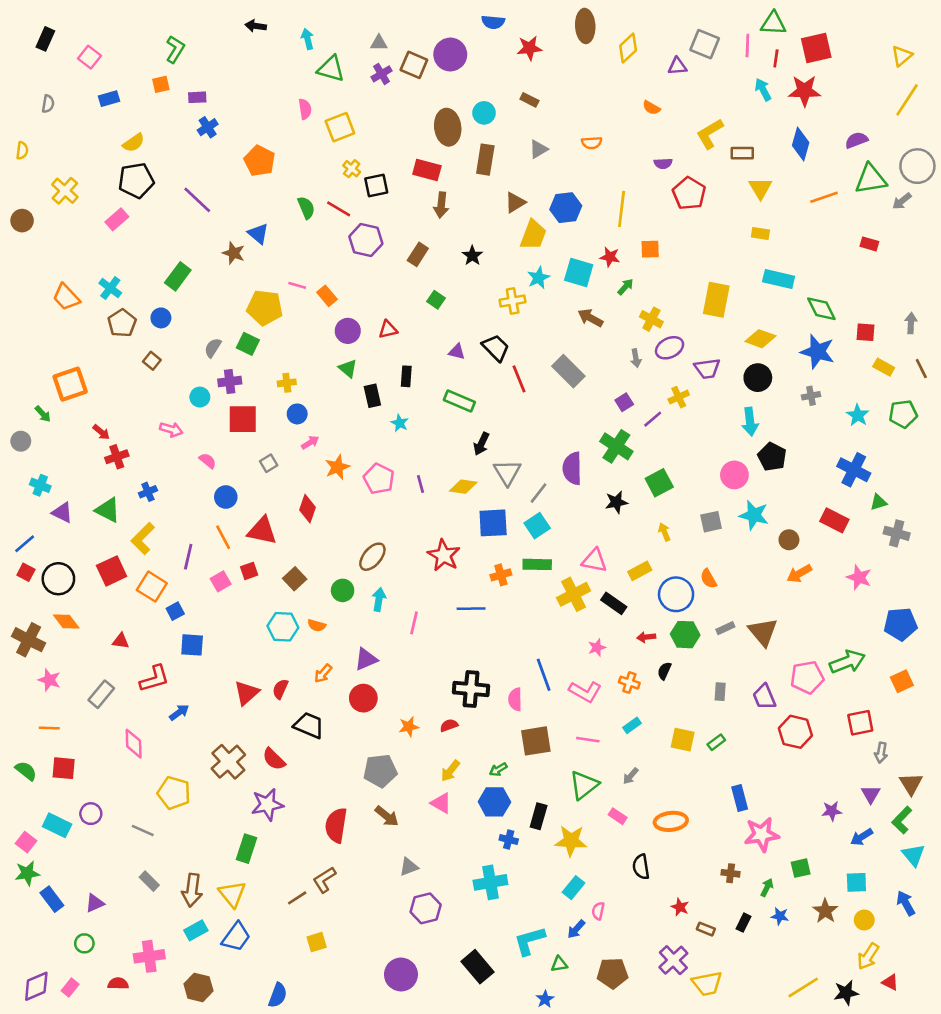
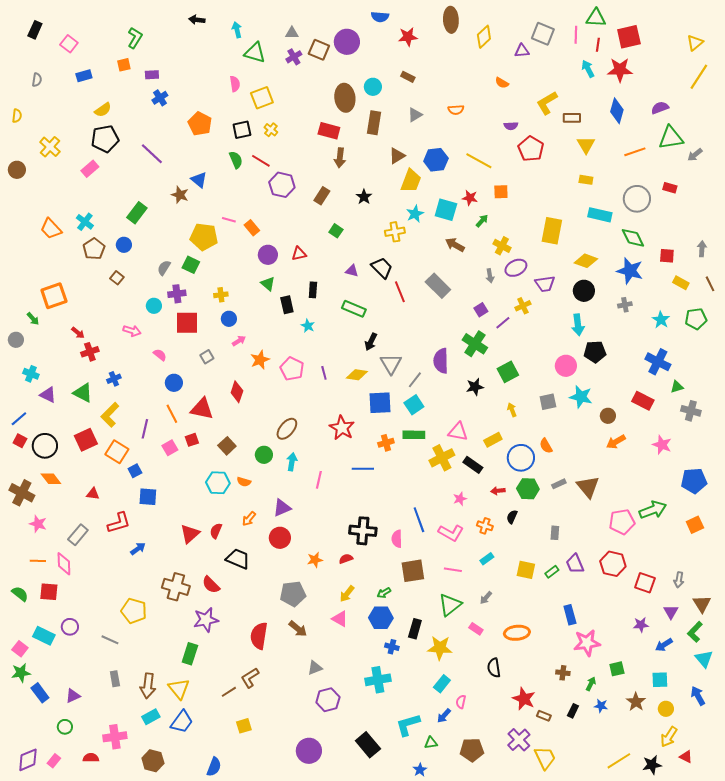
gray circle: (917, 166) -> (637, 199), moved
black square: (376, 186) -> (242, 130), moved
yellow line: (622, 209) -> (479, 161), turned -68
black pentagon: (772, 457) -> (595, 352), turned -30
purple trapezoid: (764, 697) -> (575, 564), moved
red square: (860, 723) -> (645, 583), moved, turned 30
pink diamond: (134, 744) -> (64, 564), moved
brown cross: (228, 762) -> (176, 587), turned -32
gray rectangle: (149, 881) -> (115, 679), turned 35
red star: (680, 907) -> (524, 699), size x1.6
yellow trapezoid: (707, 984) -> (545, 758), turned -105

